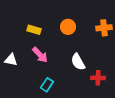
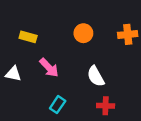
yellow rectangle: (34, 30) -> (28, 37), moved
red cross: (98, 78) -> (106, 106), moved

